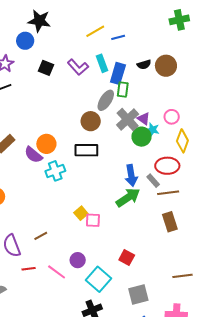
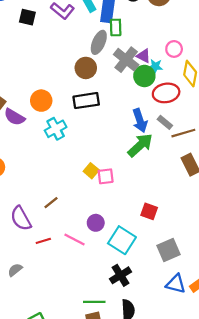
purple semicircle: (33, 155) -> (14, 117), moved
red ellipse: (167, 166) -> (166, 93), moved

